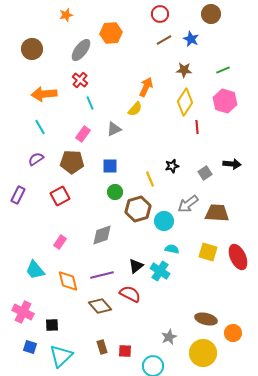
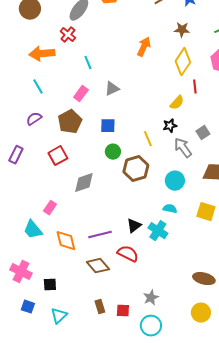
red cross: (80, 80) -> (68, 35), moved
yellow semicircle: (135, 109) -> (177, 103), moved
brown pentagon: (72, 162) -> (70, 122), turned -30
gray arrow: (188, 204) -> (183, 148), moved, turned 90
cyan circle: (164, 221) -> (175, 181), moved
gray diamond: (102, 235) -> (84, 183), moved
pink rectangle: (60, 242) -> (50, 208), moved
gray star: (169, 337) -> (151, 298), moved
yellow circle: (203, 353) -> (201, 313), size x0.7
cyan triangle: (61, 356) -> (59, 316), size x0.7

